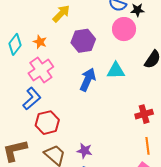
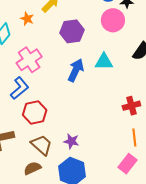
orange star: (40, 42) -> (27, 19), moved

